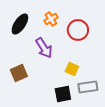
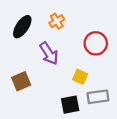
red circle: (78, 30) -> (96, 43), moved

